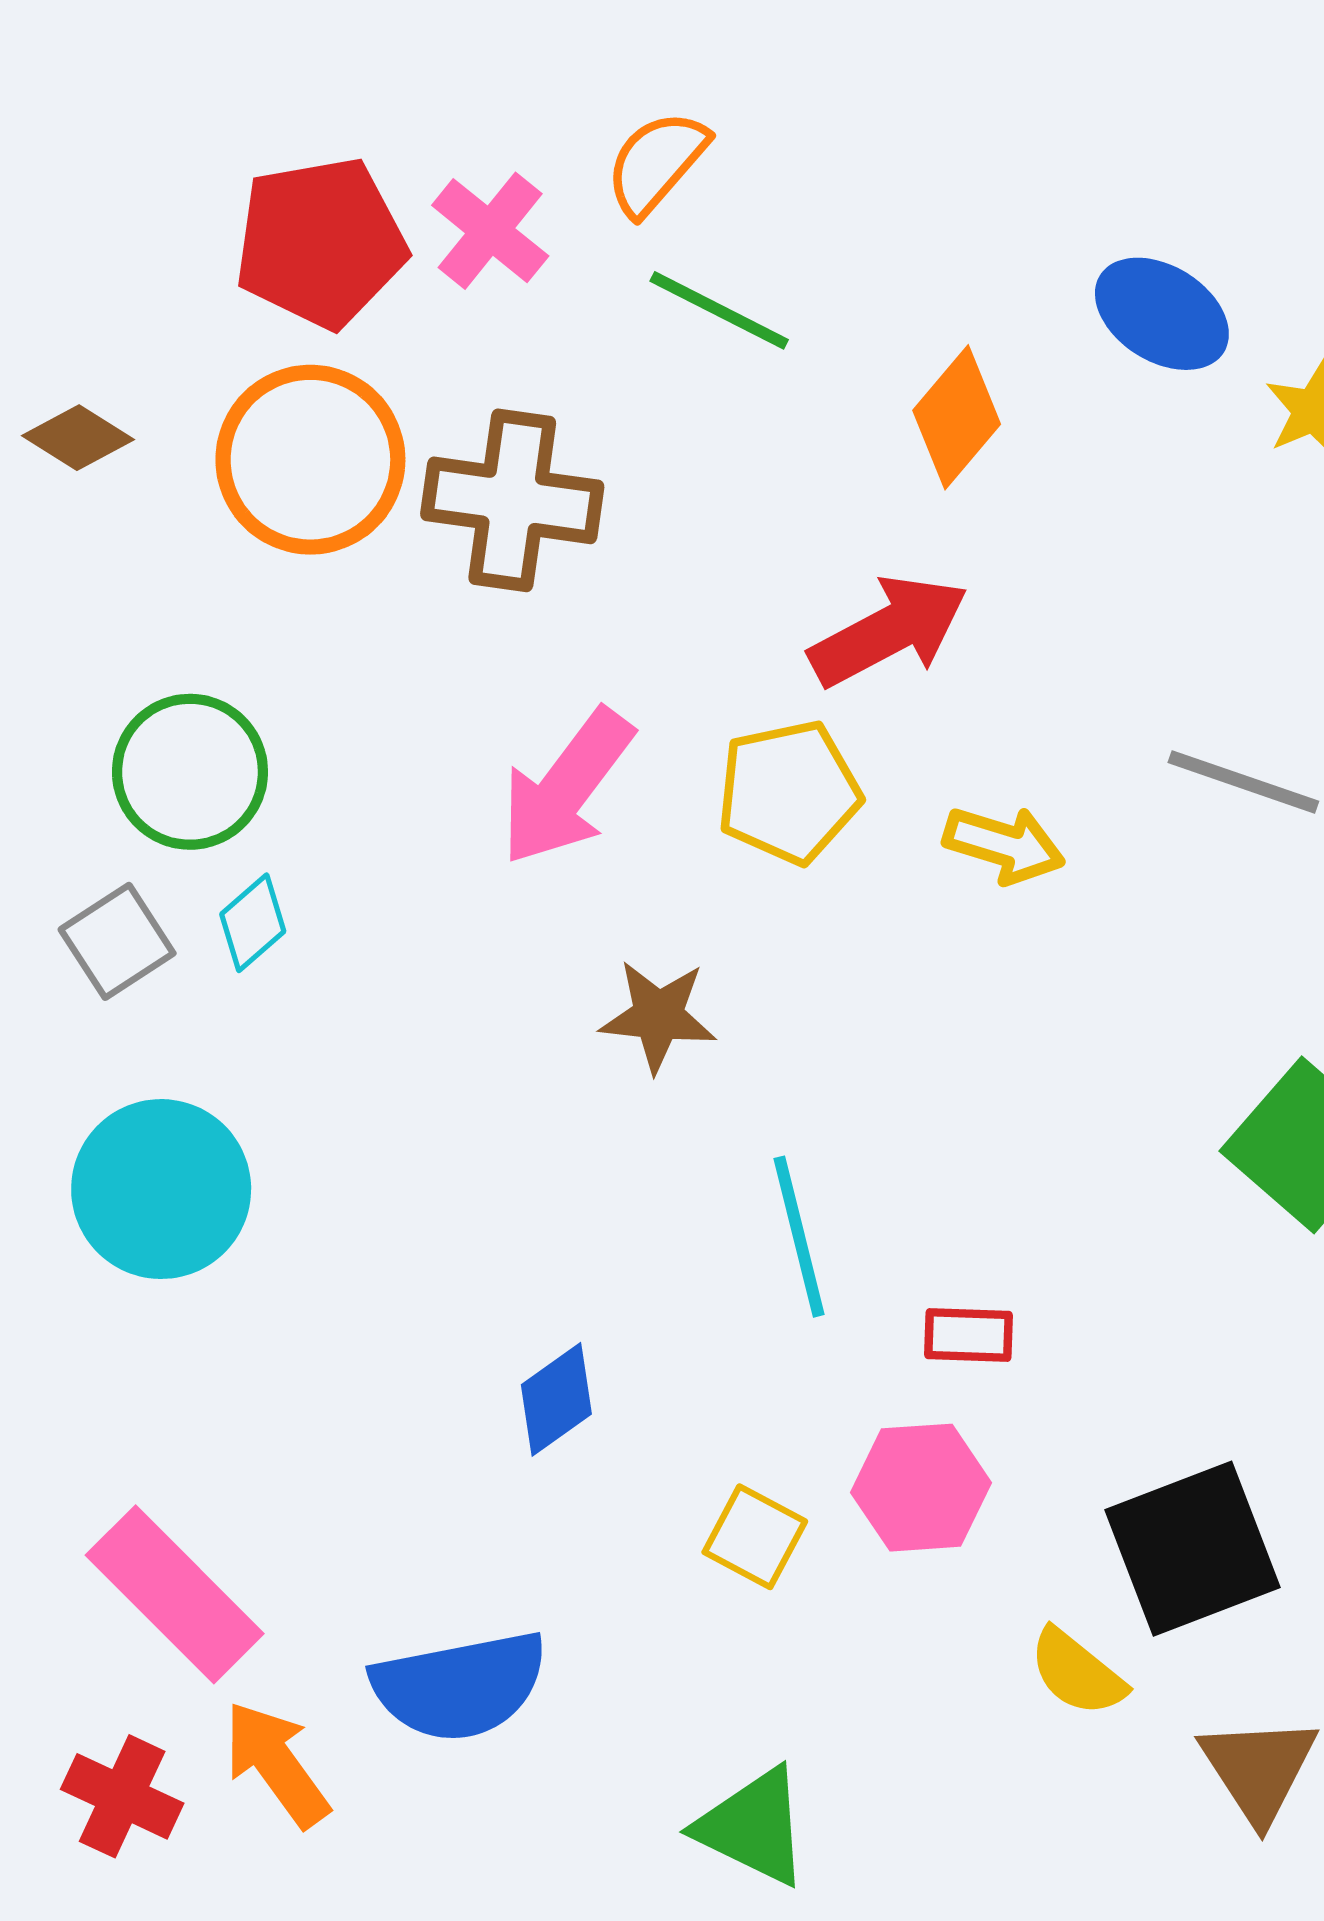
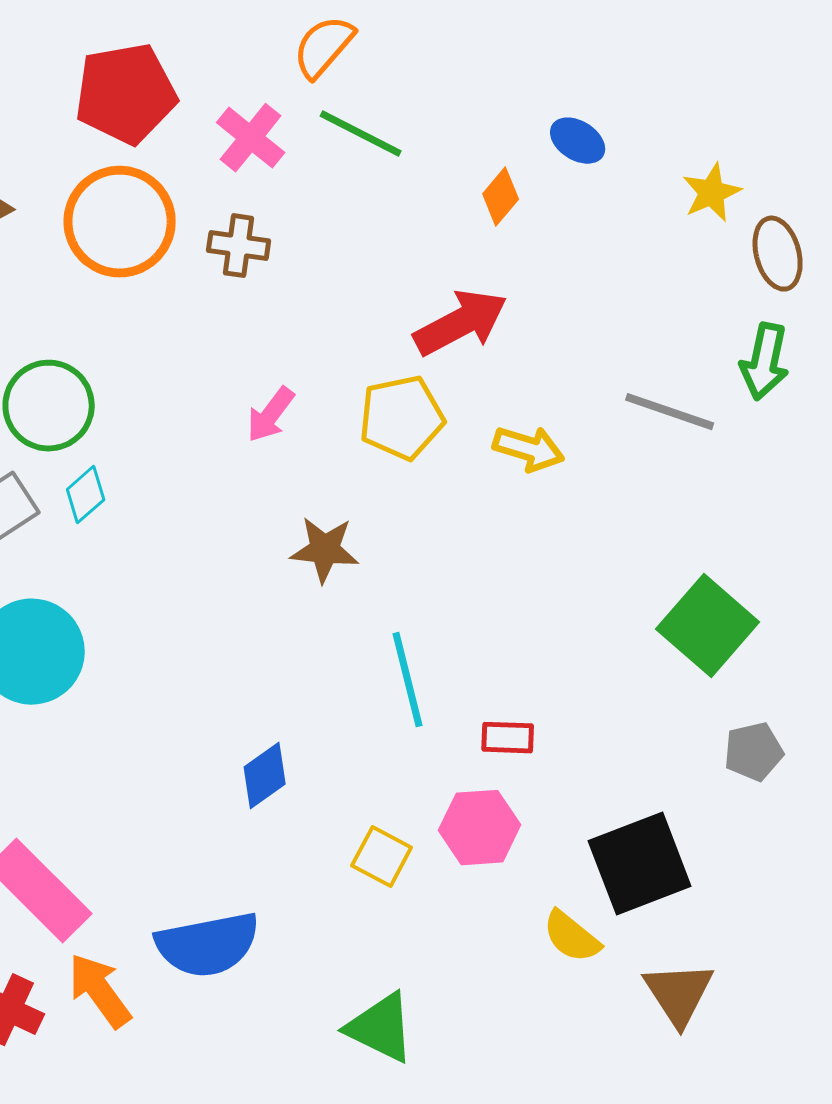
pink cross: (490, 231) -> (251, 138), moved
blue ellipse: (1162, 314) -> (578, 141), moved, size x0.7
orange diamond: (957, 417) -> (501, 197), size x0.7
brown cross: (512, 500) -> (239, 246), size x0.6
pink arrow: (567, 787) -> (271, 415), size x0.6

